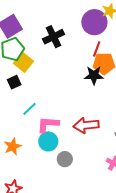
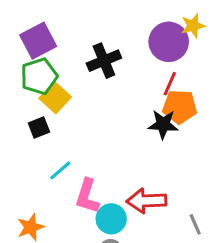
pink L-shape: (48, 124) -> (87, 196), turned -80
cyan circle: (48, 141) -> (111, 219), moved

